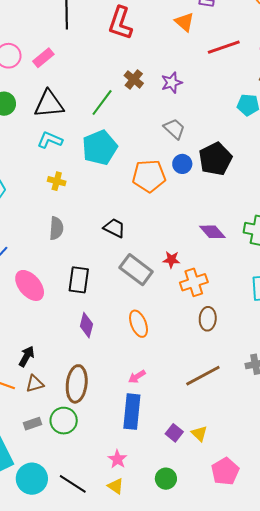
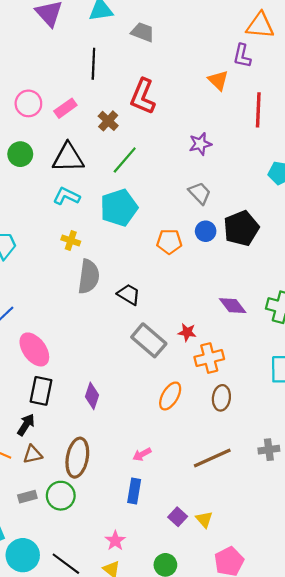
red L-shape: (120, 23) -> (143, 96), moved
red line: (224, 47) -> (258, 110), turned -72
brown cross: (134, 79) -> (108, 121), moved
orange pentagon: (149, 176) -> (169, 242), size x0.7
gray semicircle: (56, 228) -> (89, 277), moved, size x1.4
black rectangle: (79, 280) -> (41, 391), moved
orange ellipse: (139, 324) -> (170, 396), moved, turned 48
blue rectangle: (132, 412) -> (134, 491), size x0.7

